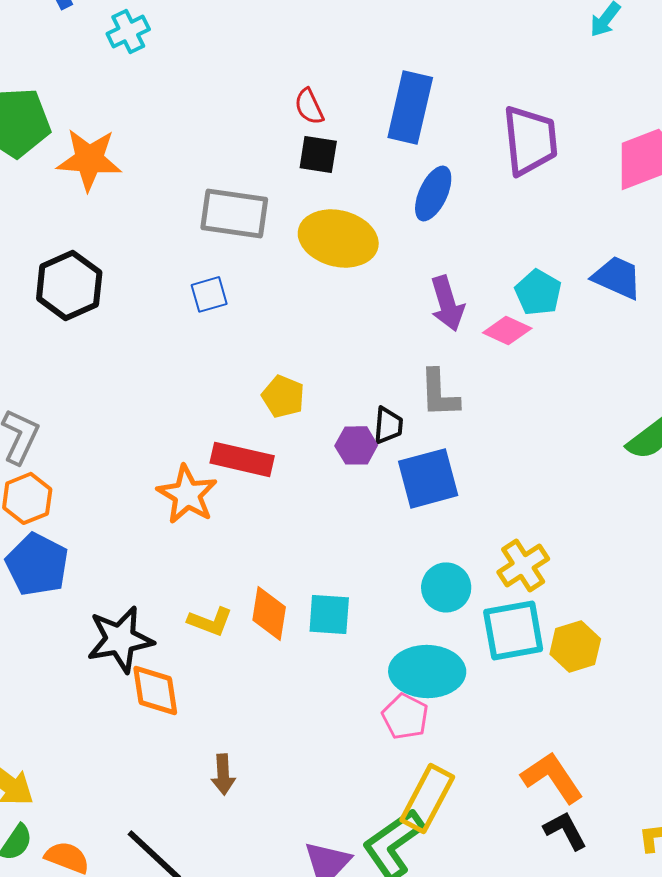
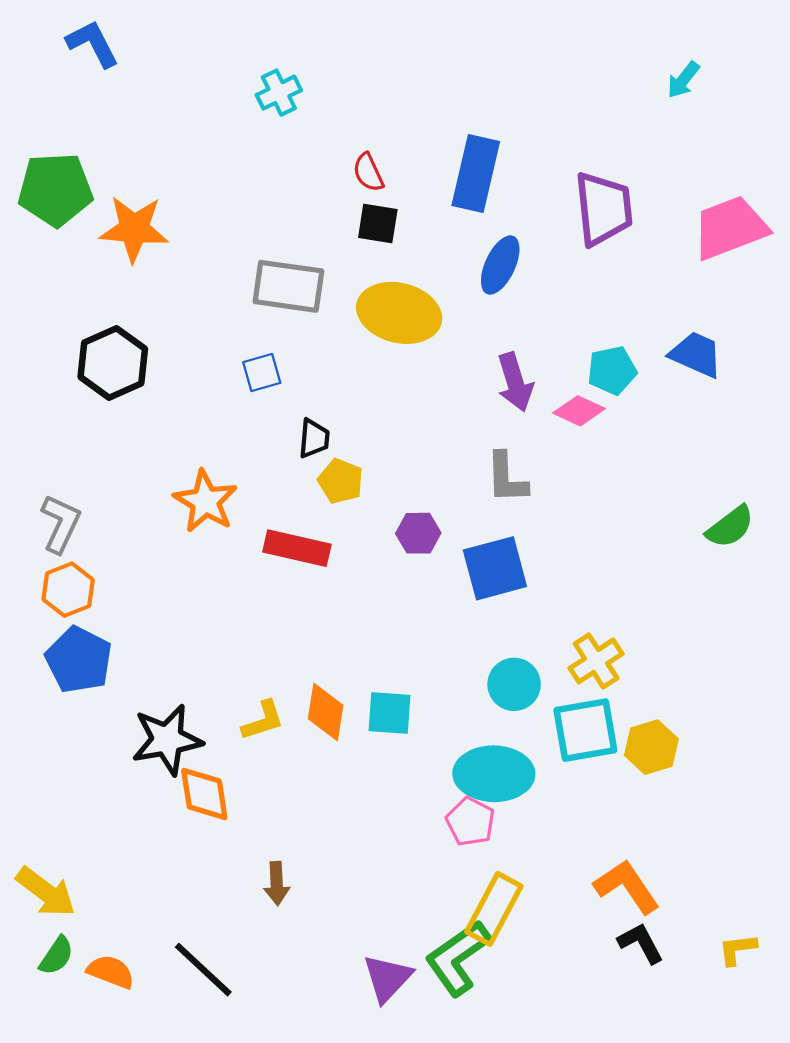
cyan cross: (128, 31) -> (279, 93), moved
cyan pentagon: (538, 292) -> (612, 370), turned 30
black trapezoid: (388, 425) -> (314, 438), moved
orange star: (187, 494) -> (205, 501), moved
yellow L-shape: (210, 621) -> (263, 721), turned -39

